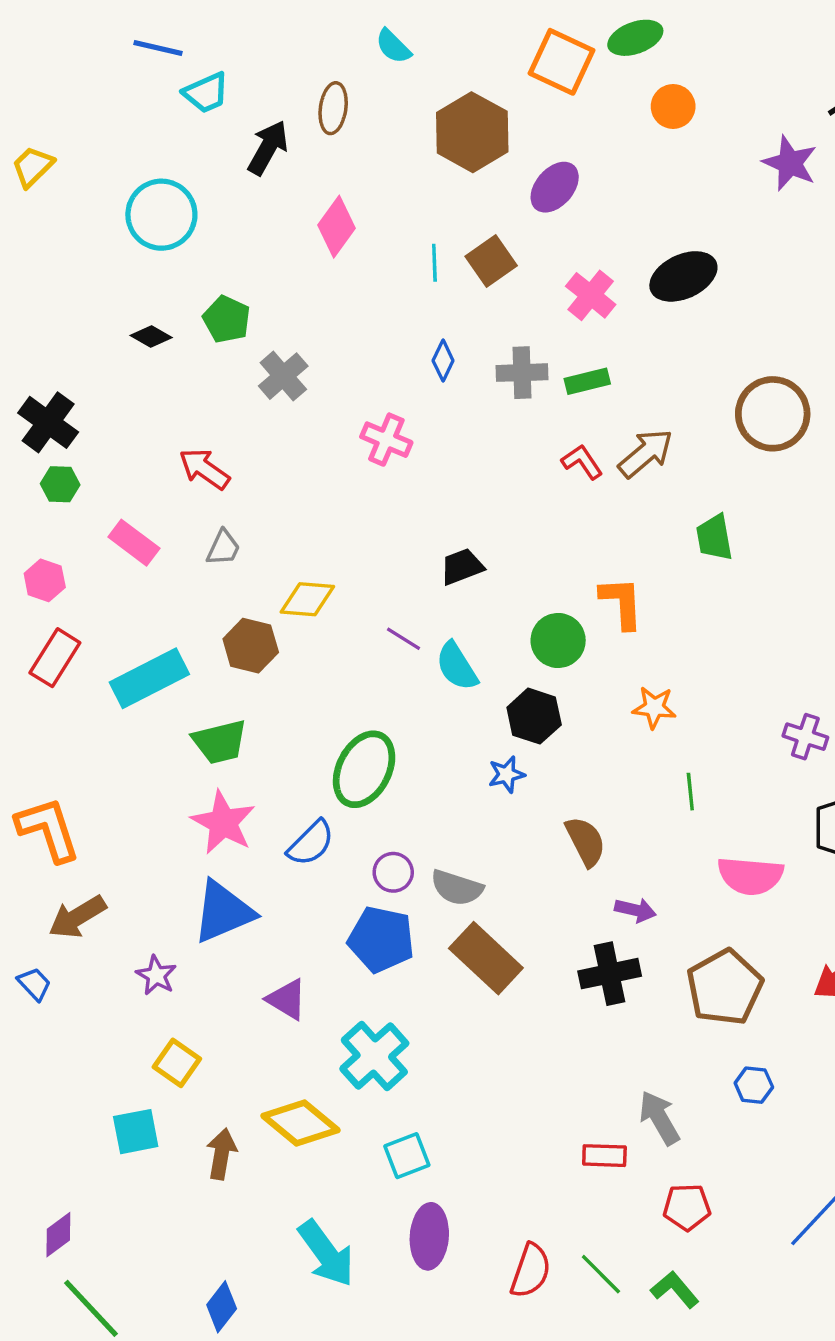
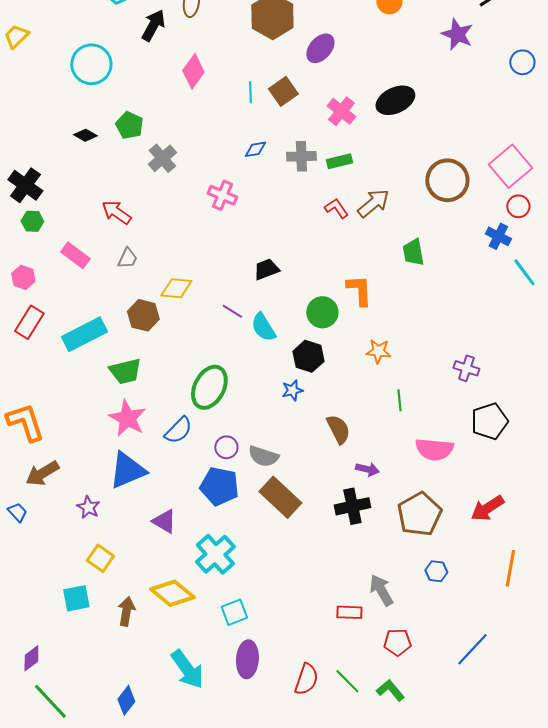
blue diamond: (443, 361) -> (255, 149), turned 55

